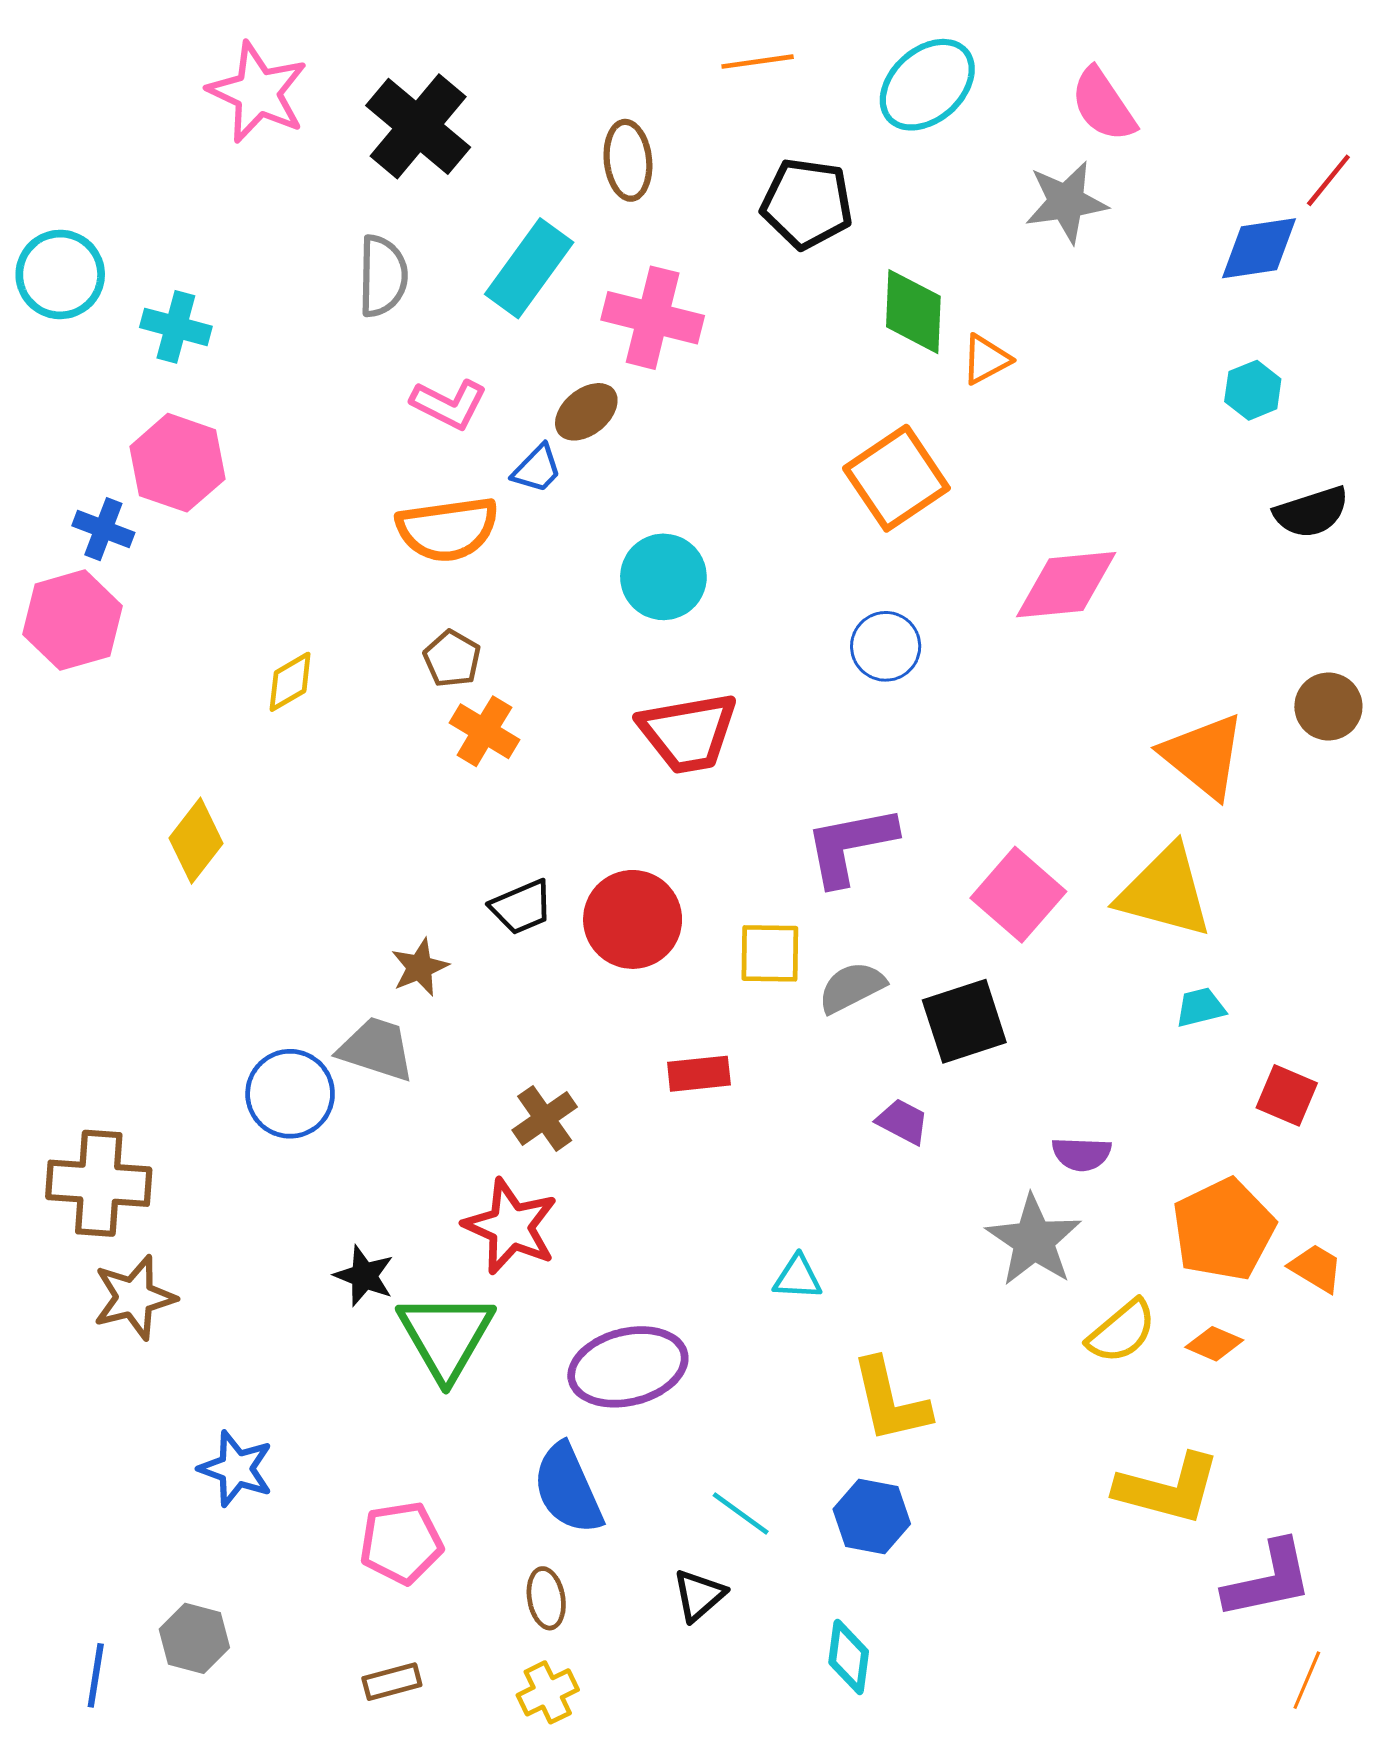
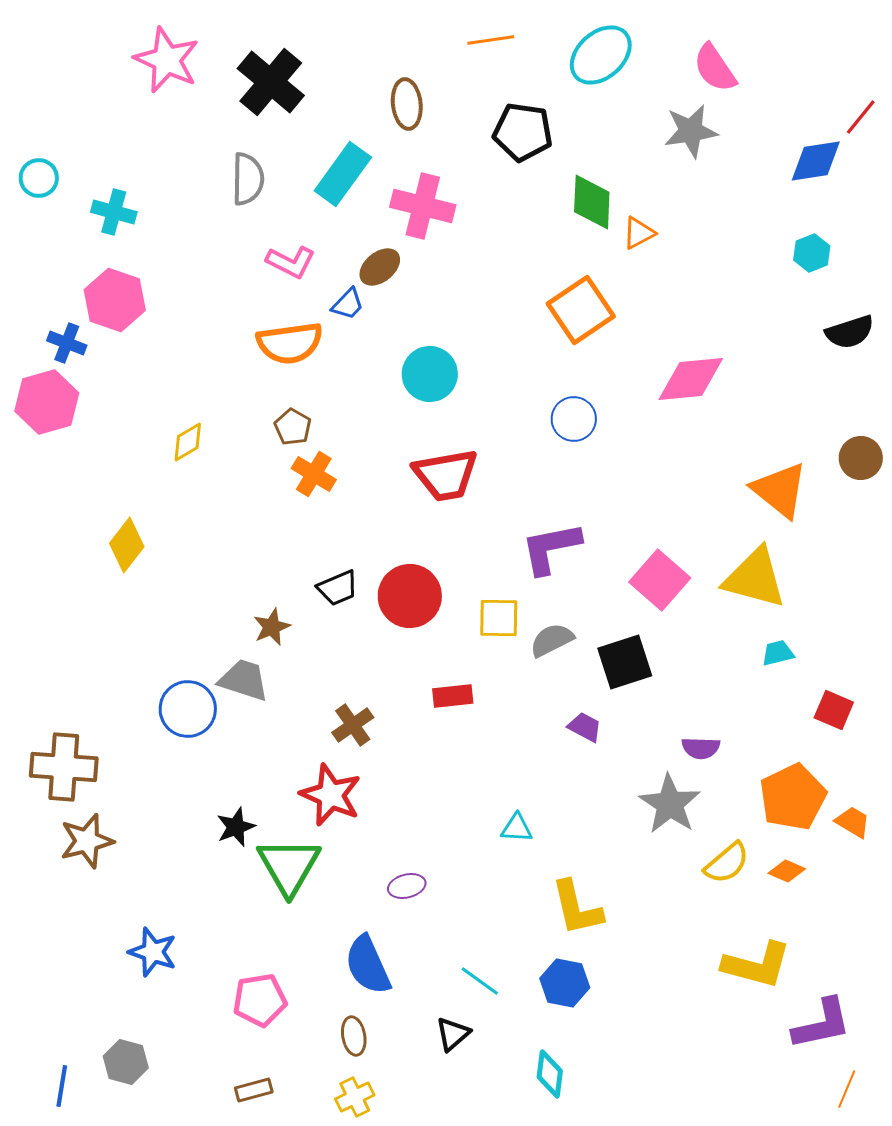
cyan circle: (60, 274) -> (39, 178), size x0.7
black star: (364, 1276) -> (236, 827), turned 30
purple ellipse: (628, 1367) -> (407, 886), size x0.5

